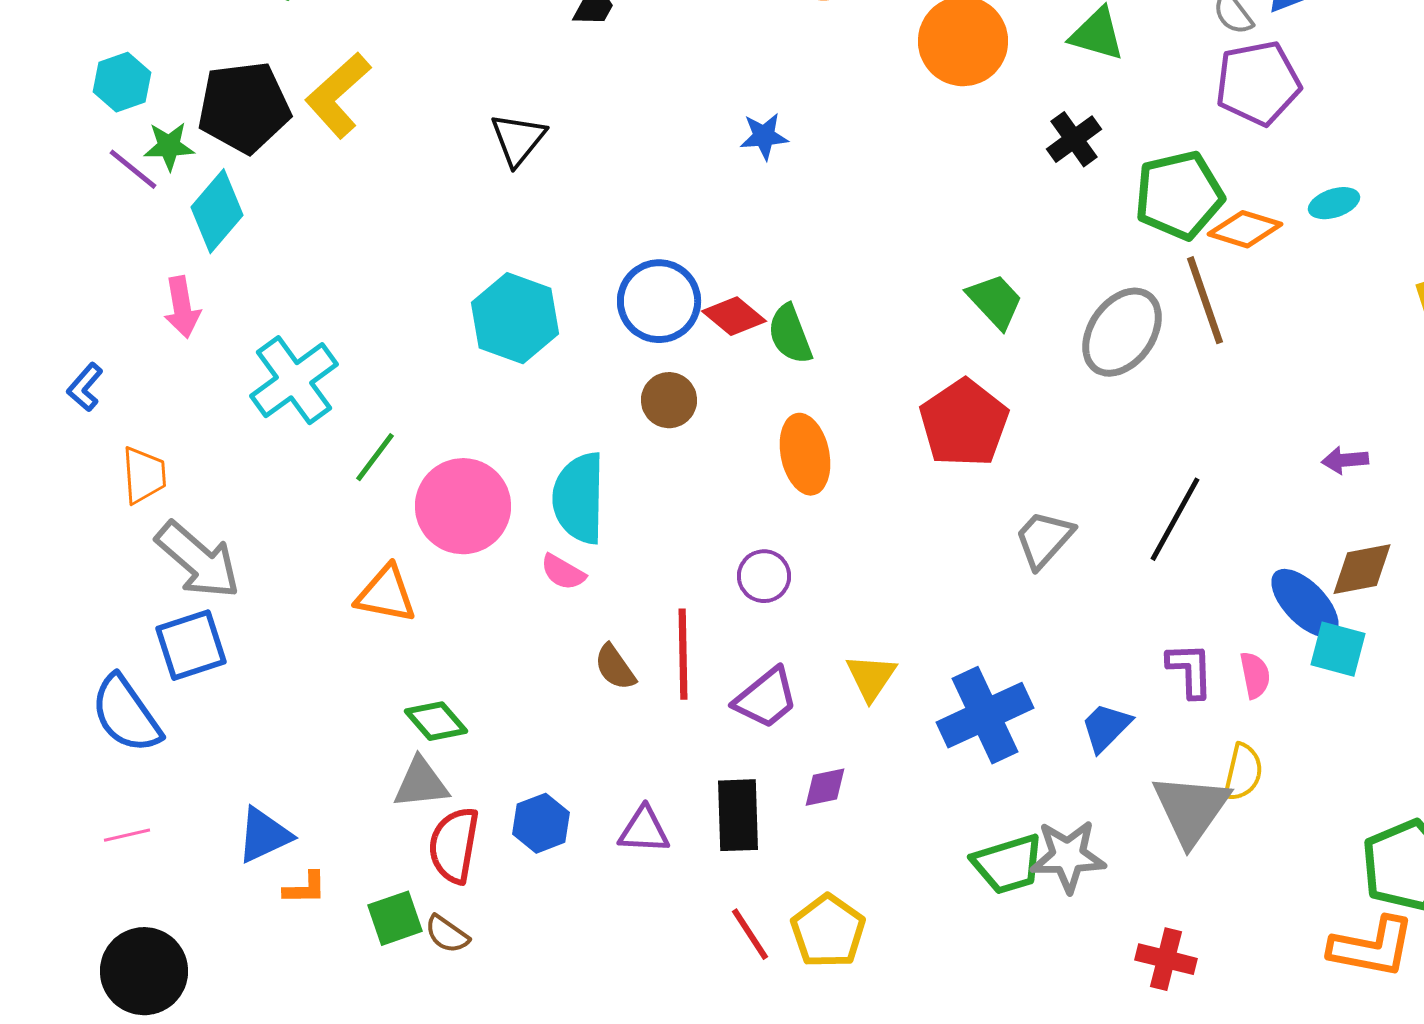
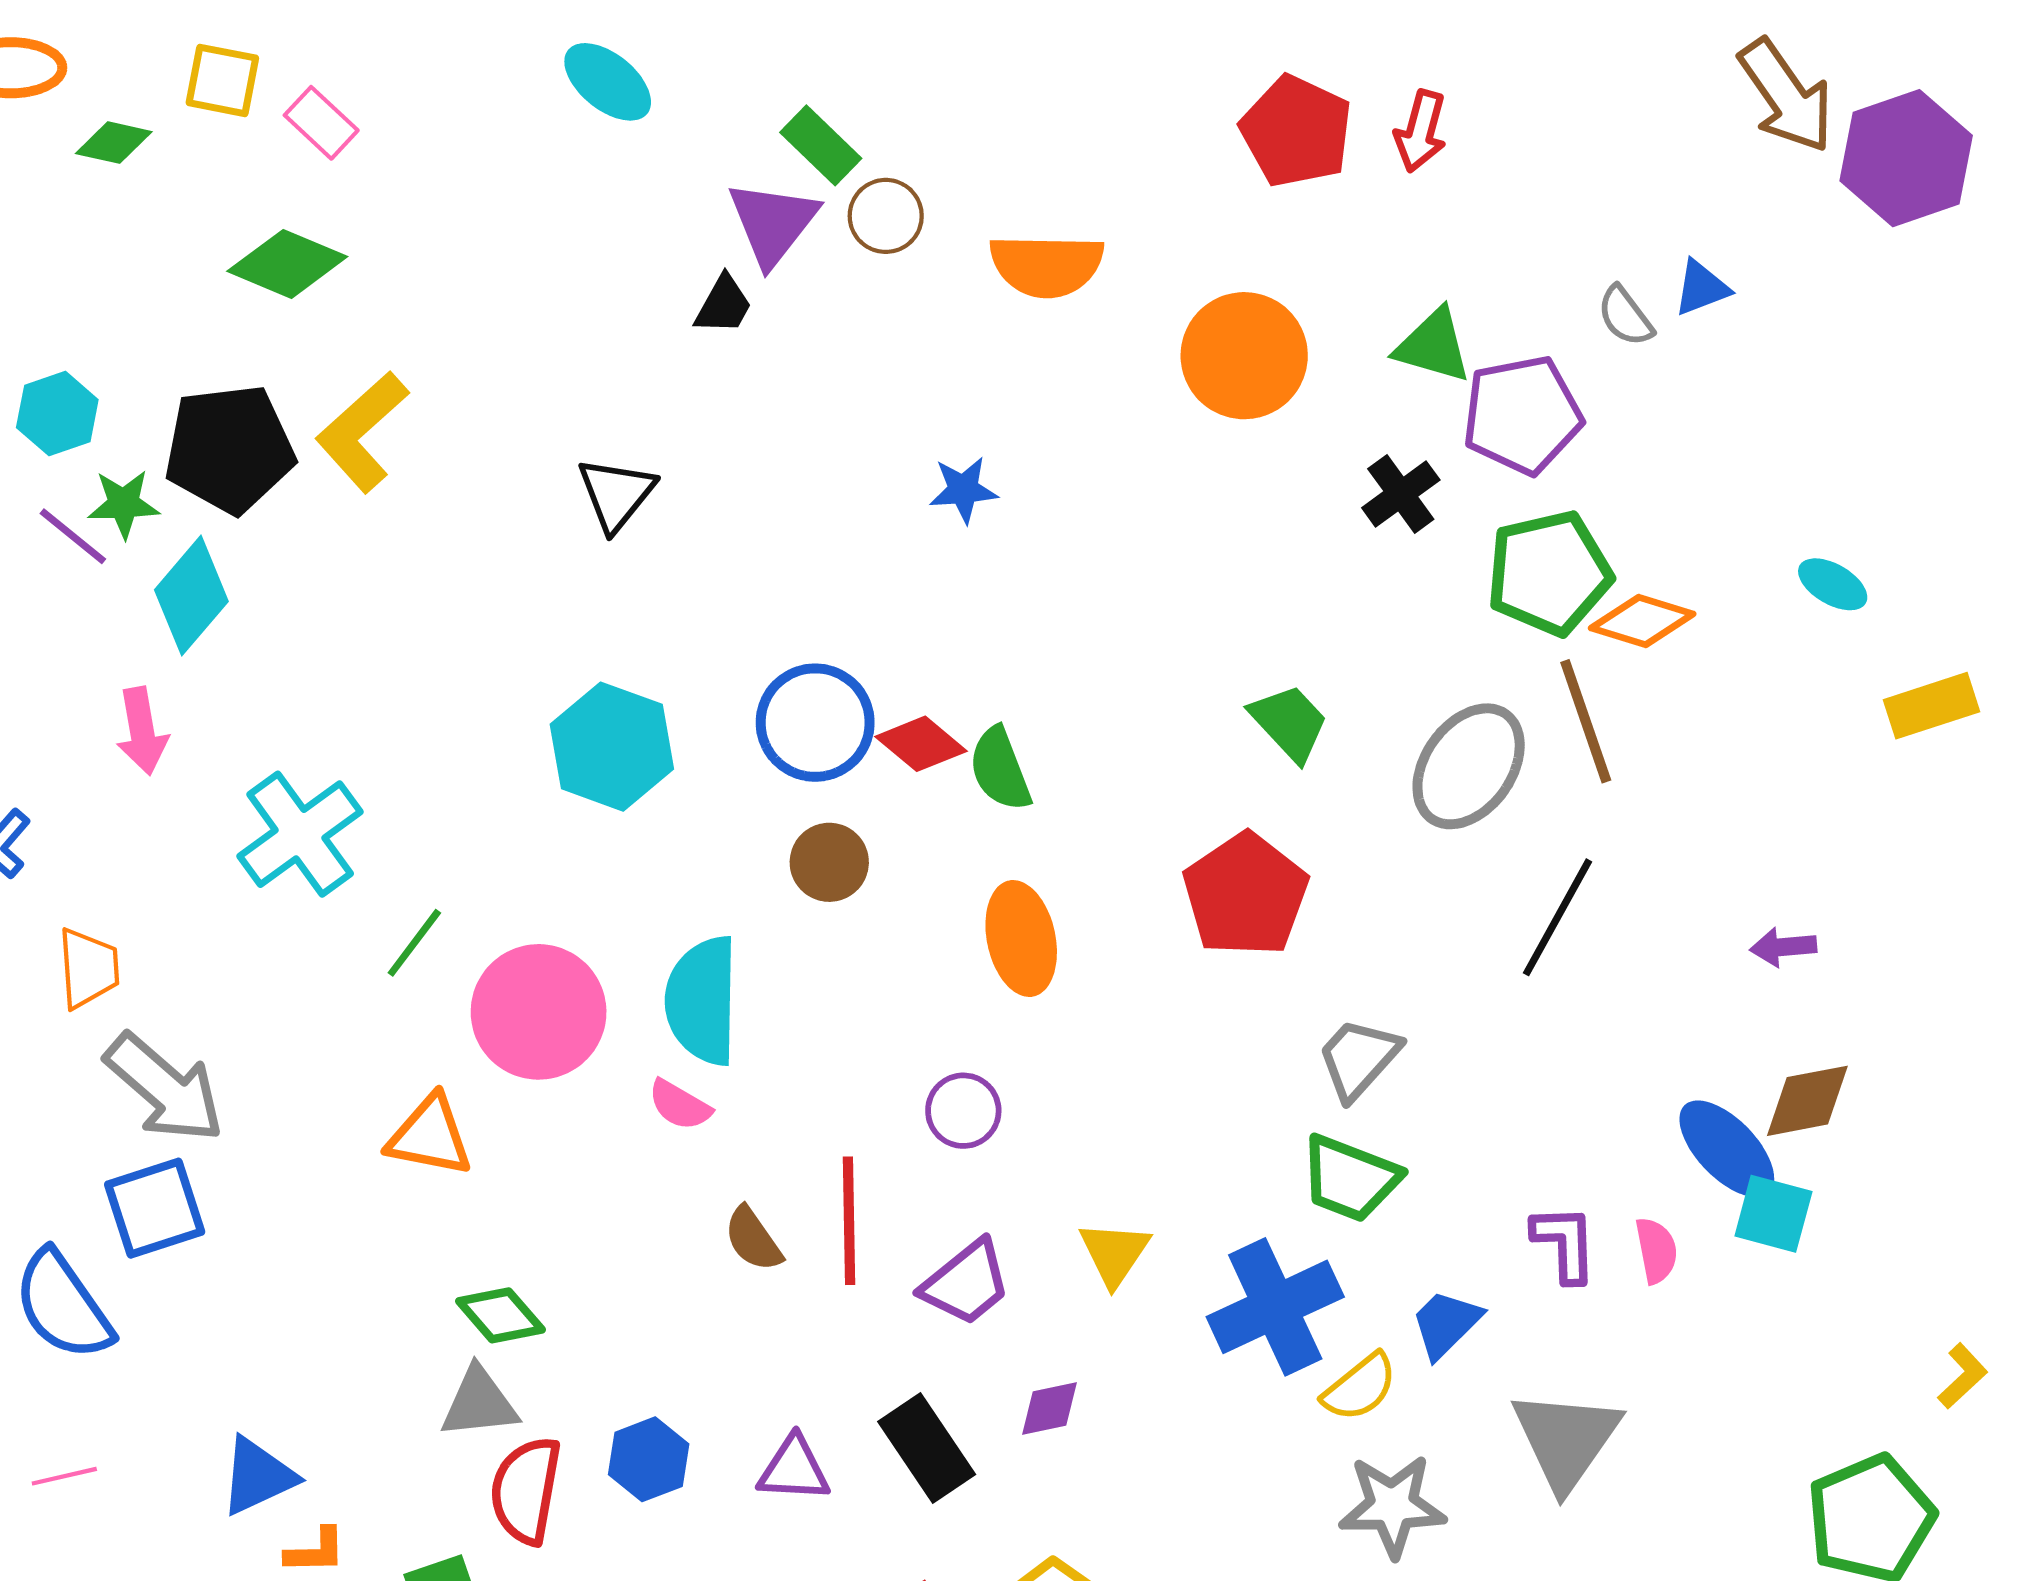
purple pentagon: (1258, 83) -> (1522, 415), moved
cyan ellipse: (1334, 203) -> (1833, 584), moved, turned 48
black line: (1175, 519) -> (1557, 917), moved
yellow semicircle: (1243, 772) -> (1360, 1387), moved, turned 38
black rectangle: (738, 815) -> (927, 1448), turned -32
green trapezoid: (1008, 864) -> (1350, 1178), moved, turned 38

